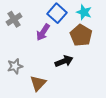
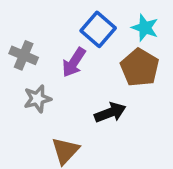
gray cross: (14, 19) -> (24, 55), moved, turned -35
gray star: (15, 66) -> (37, 99), moved

